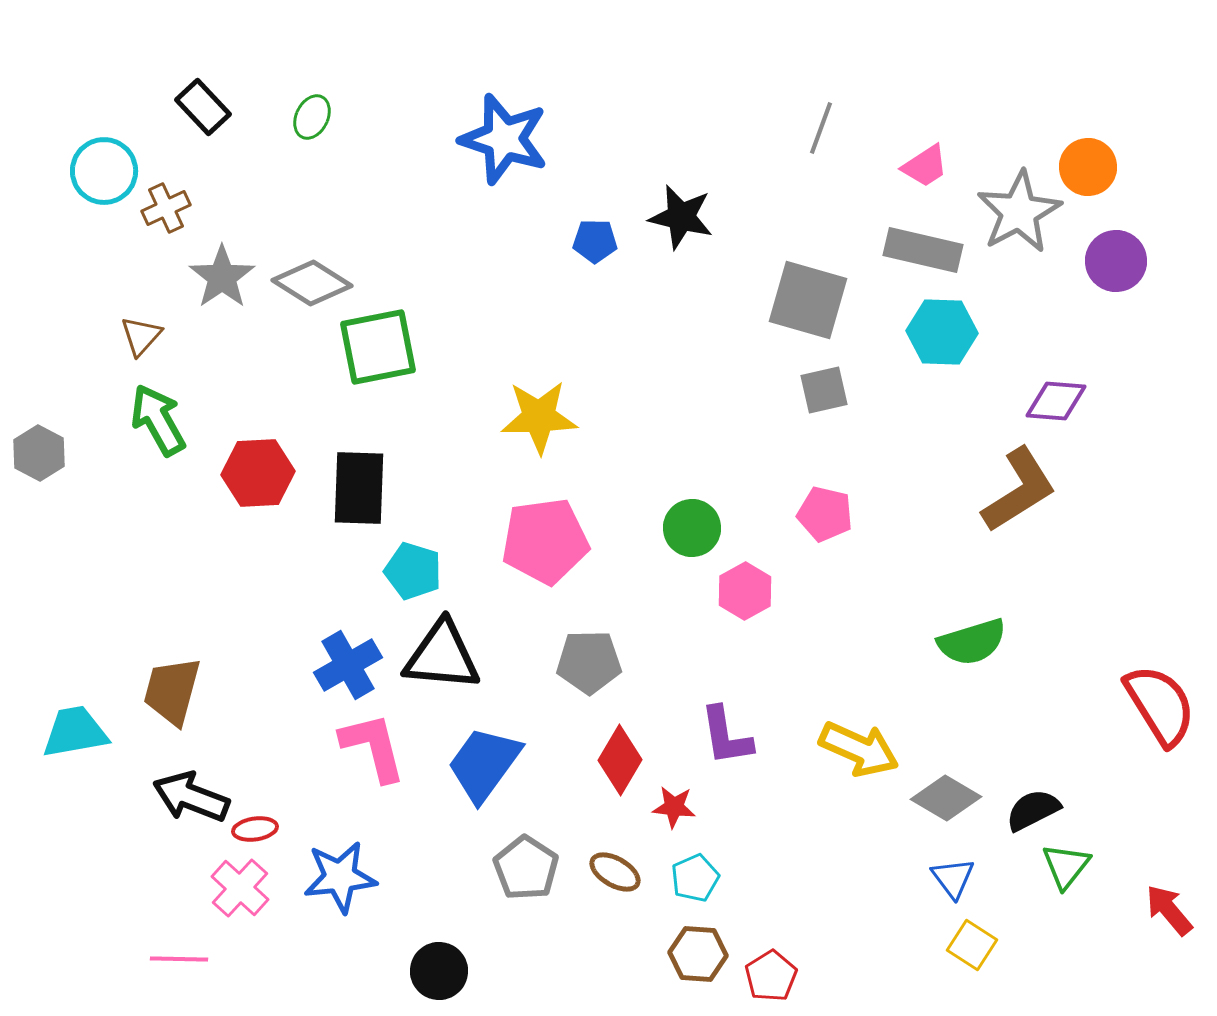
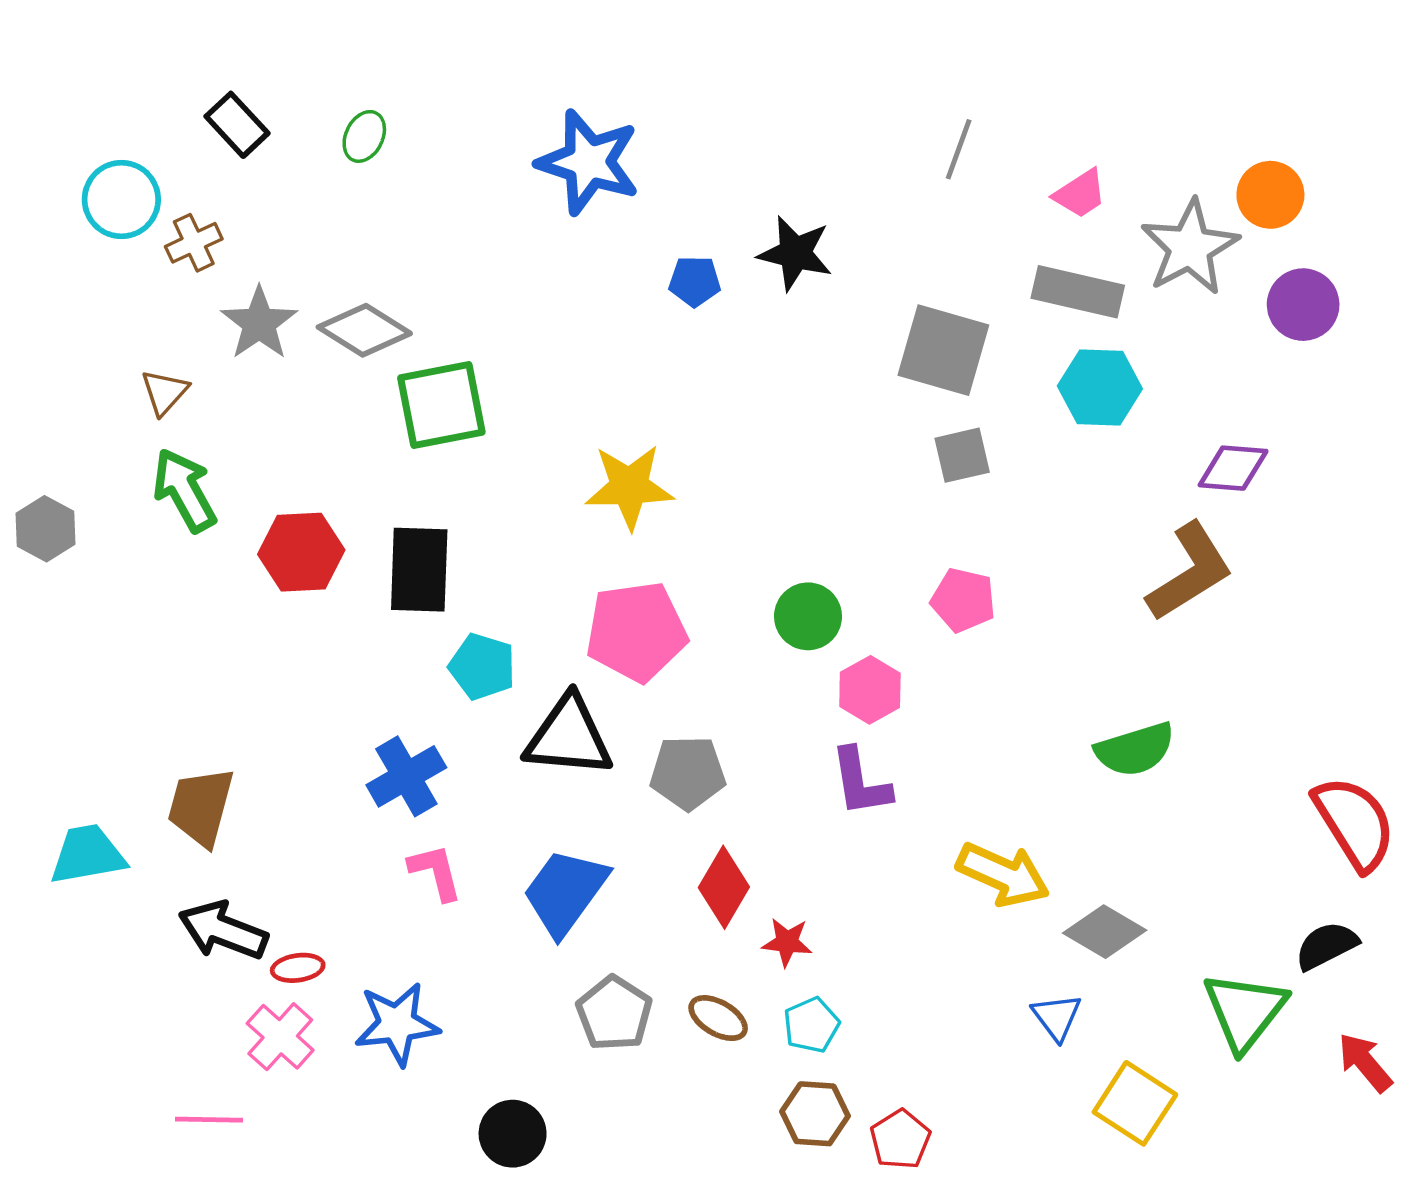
black triangle: (442, 656) -> (569, 737), moved
purple L-shape: (726, 736) -> (861, 782), moved
pink L-shape: (373, 747) -> (436, 872), size x0.7
black semicircle: (1033, 810) -> (1326, 946), moved
green triangle: (1066, 866) -> (1245, 1011), size x1.5
blue triangle: (953, 878) -> (1057, 1017), moved
yellow square: (972, 945) -> (1135, 1103), size x1.4

